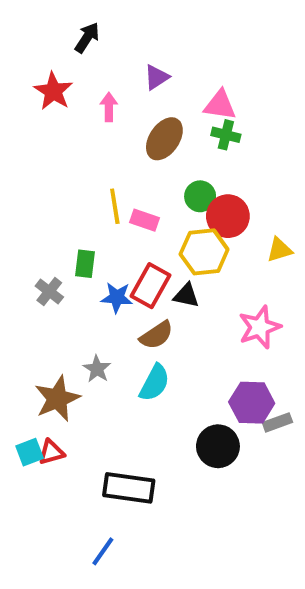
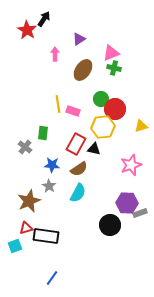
red star: (53, 91) -> (27, 30), moved
pink triangle: (220, 105) -> (111, 53), turned -30
blue star: (117, 297) -> (52, 165), moved
cyan square: (30, 452) -> (15, 246), moved
black rectangle: (129, 488) -> (46, 236), moved

